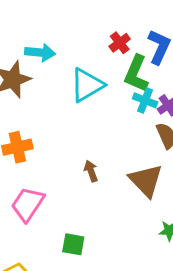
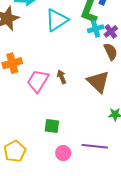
cyan cross: (145, 100) -> (96, 29), turned -35
pink trapezoid: (28, 204) -> (38, 81), moved

